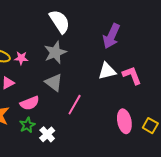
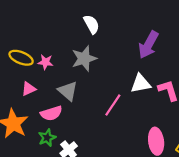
white semicircle: (60, 21) -> (92, 24), size x0.7
gray triangle: (54, 82) -> (68, 91), moved
pink line: (75, 105) -> (113, 105), moved

